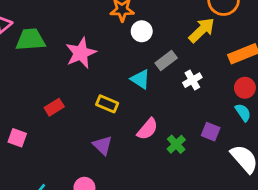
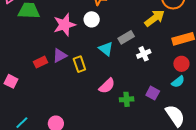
white circle: (142, 31) -> (92, 19), moved
yellow rectangle: (107, 104) -> (79, 64), turned 42
cyan semicircle: (243, 112) -> (178, 82), turned 80
green cross: (176, 144) -> (127, 99), turned 32
purple triangle: (103, 145) -> (60, 56), moved, turned 42

